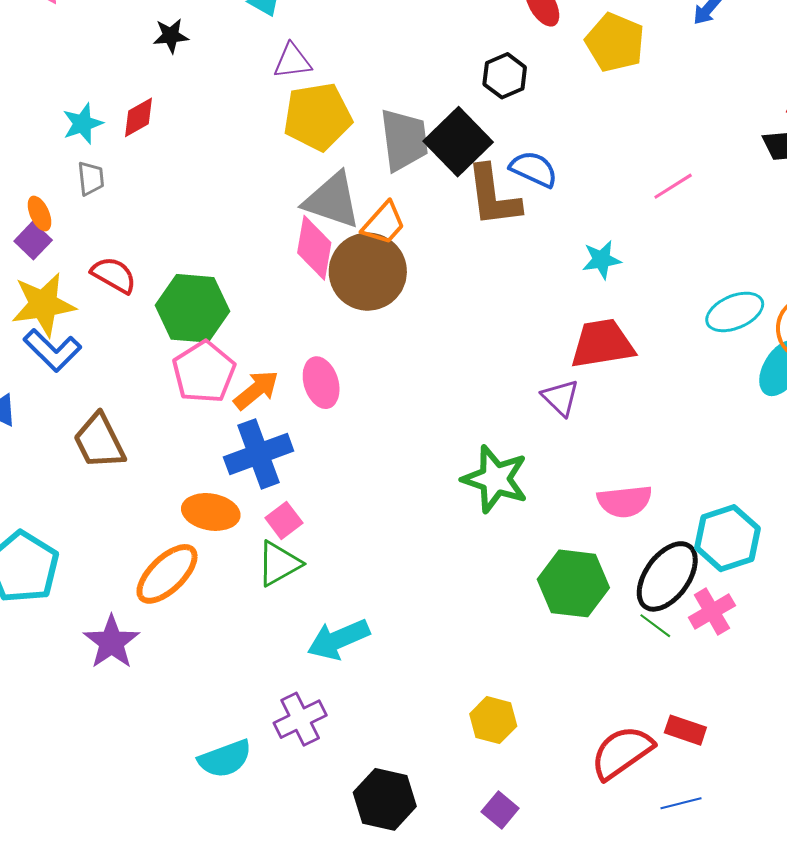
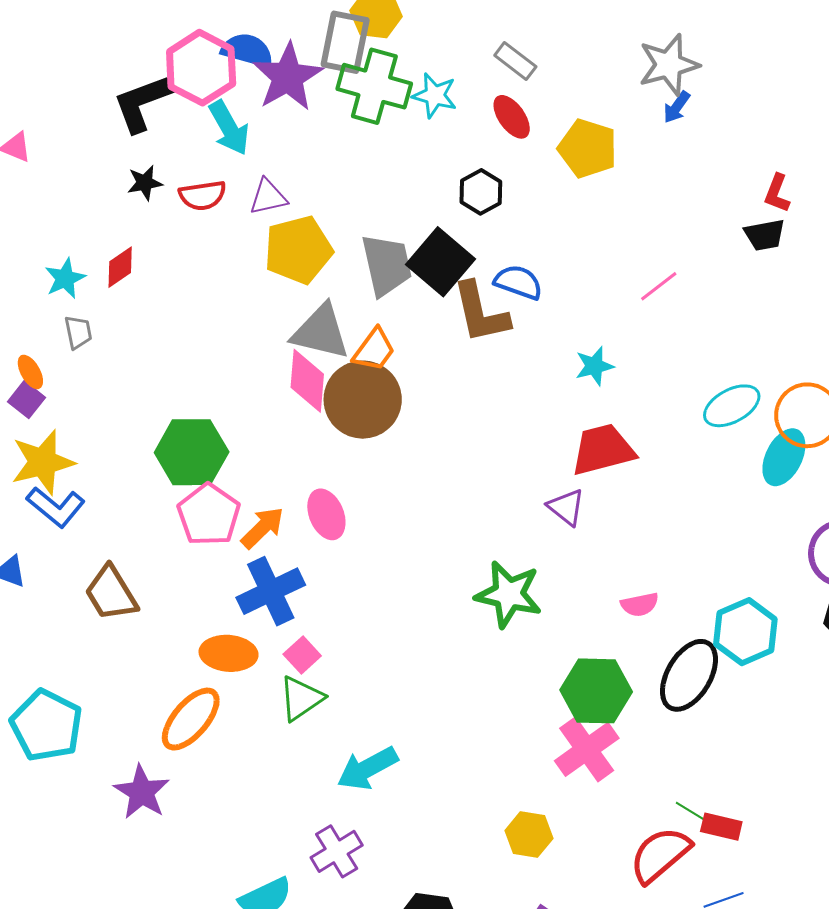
red semicircle: (114, 275) -> (203, 195), moved, turned 147
pink semicircle: (625, 501) -> (640, 604), size x0.7
pink cross: (712, 612) -> (587, 749), moved, size x1.4
green line: (655, 626) -> (691, 812), moved

